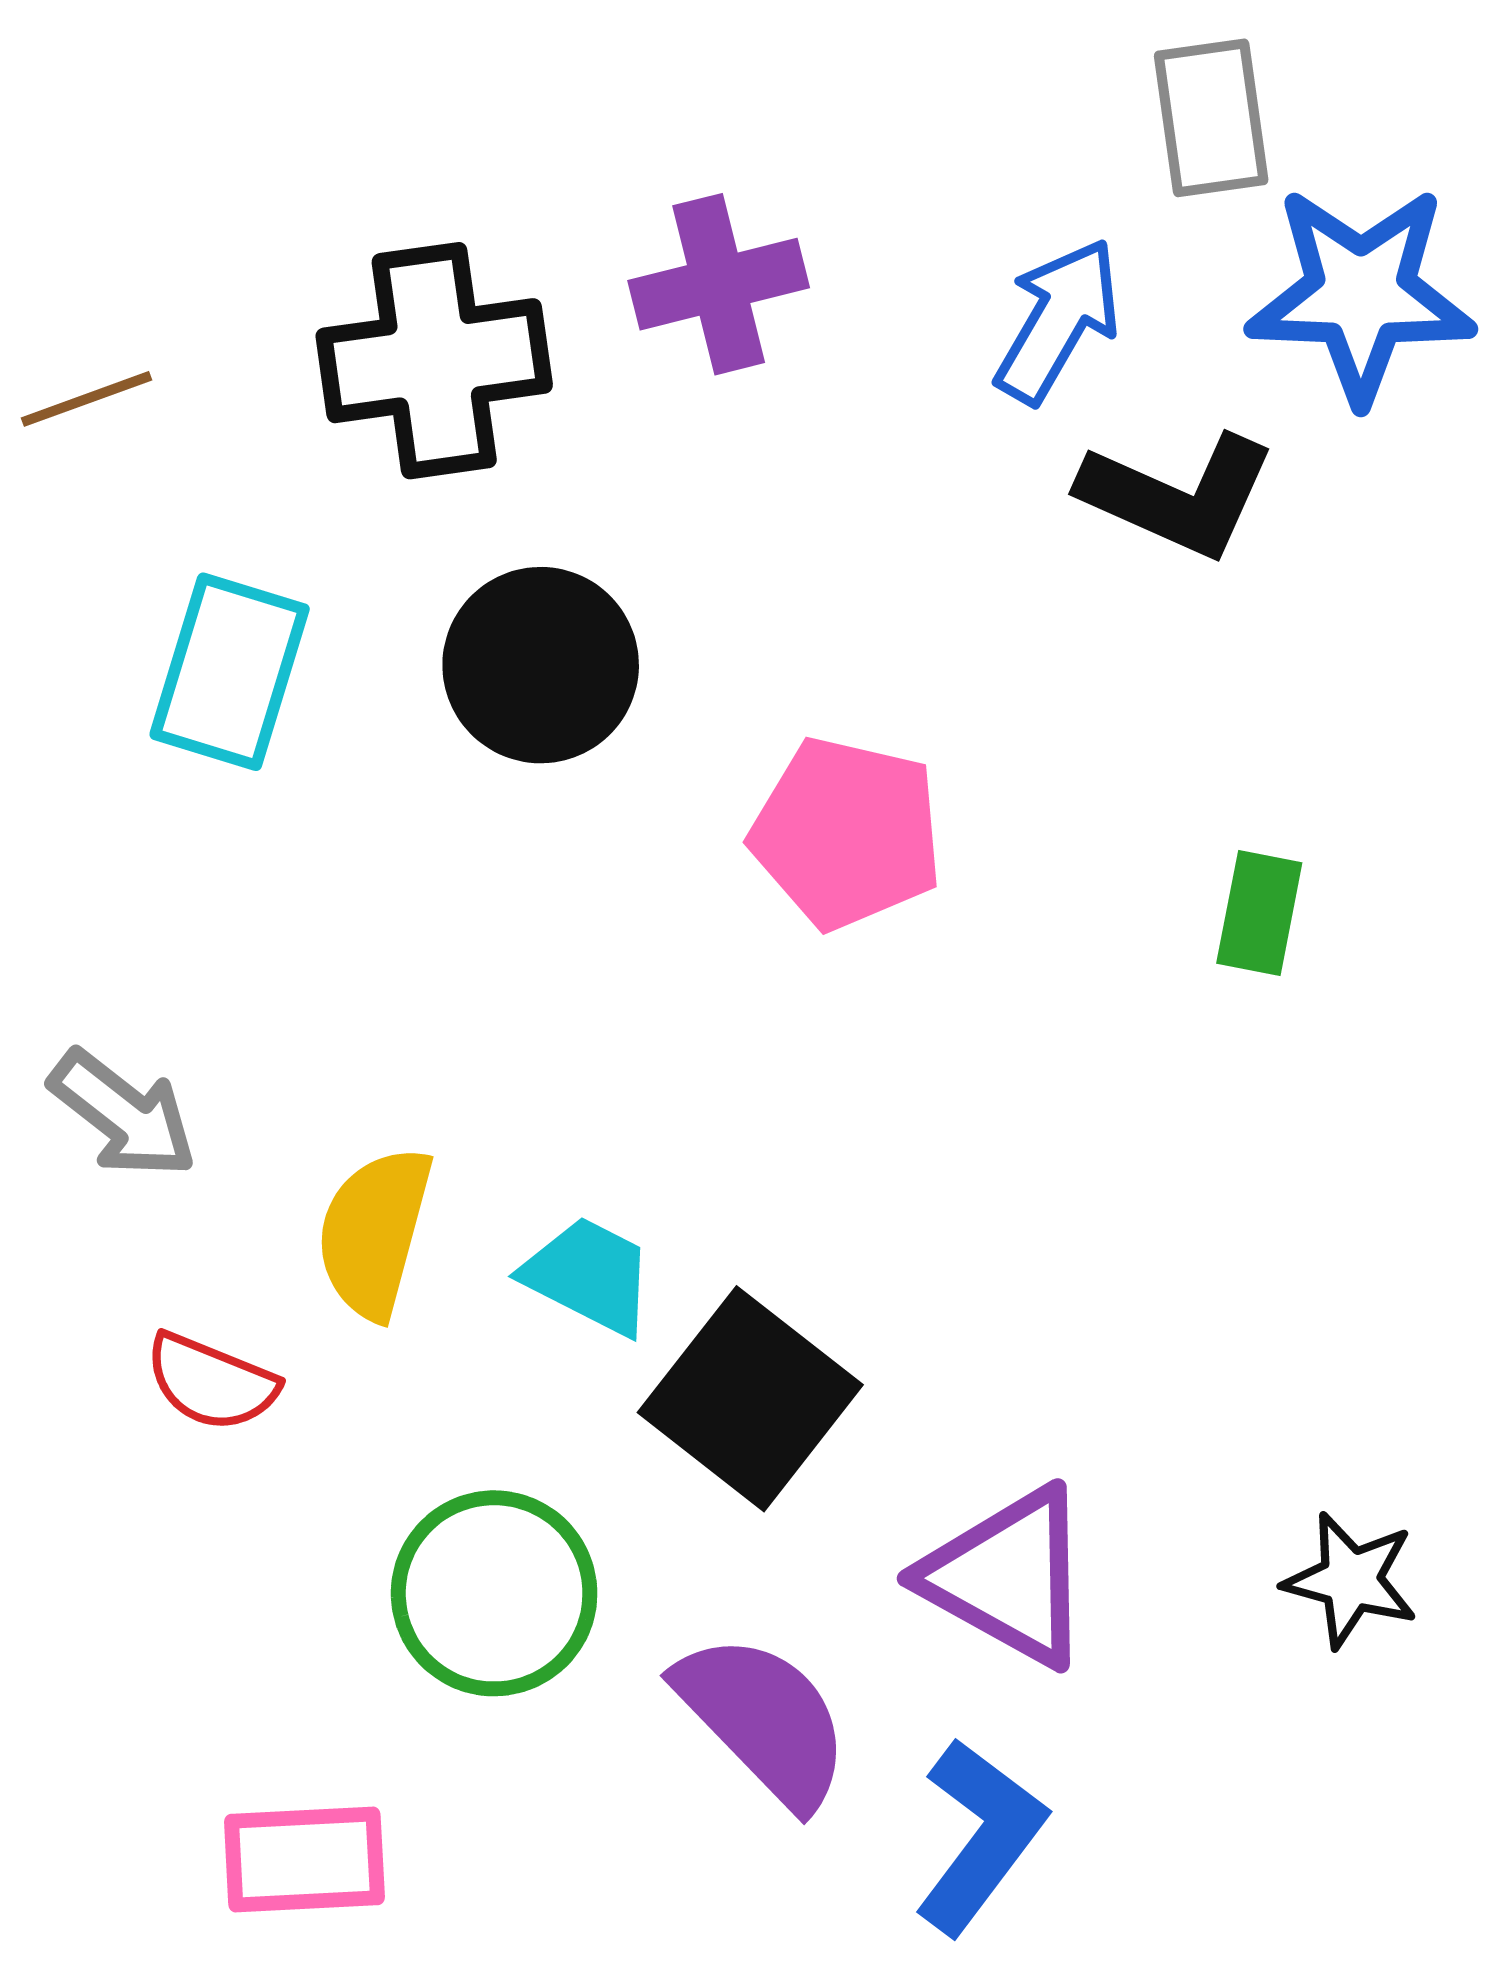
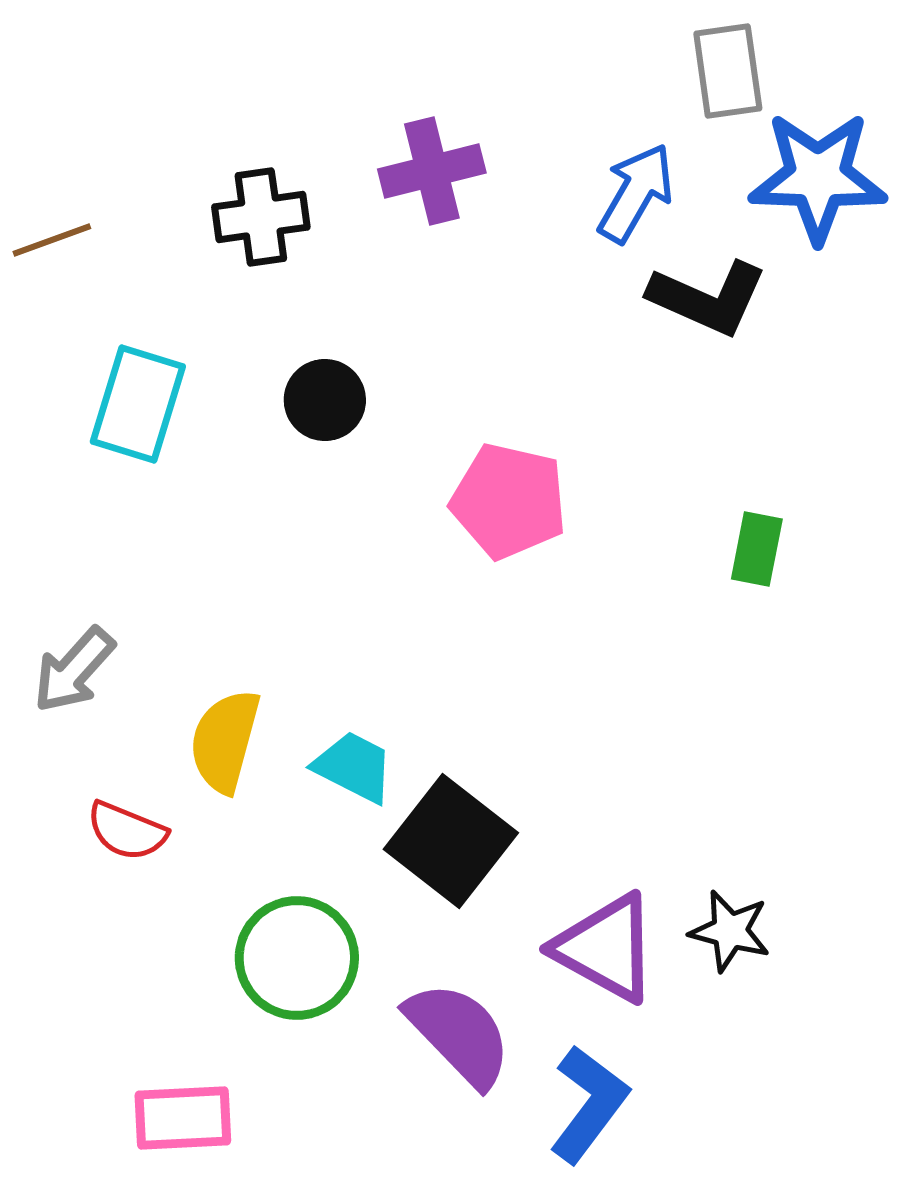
black cross: (434, 361) -> (261, 217), size x0.7
black circle: (541, 665) -> (325, 400), size x0.7
gray arrow: (123, 1114) -> (74, 670), turned 94
black star: (1351, 1580) -> (730, 931), moved

